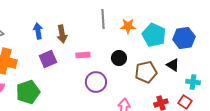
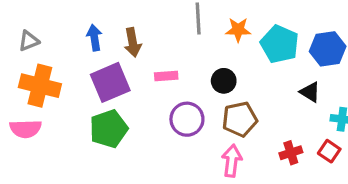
purple square: (48, 59) -> (110, 82), size x1.4
brown pentagon: (146, 72) -> (240, 119), moved
green pentagon: (28, 92) -> (109, 129), moved

